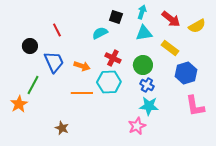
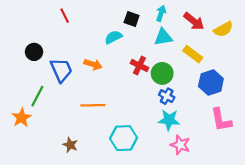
red line: (57, 30) -> (65, 16), moved
red cross: (113, 58) -> (139, 65), moved
orange arrow: (82, 66) -> (93, 64), moved
cyan hexagon: (109, 82) -> (124, 138), moved
pink star: (137, 126) -> (180, 145), moved, turned -30

